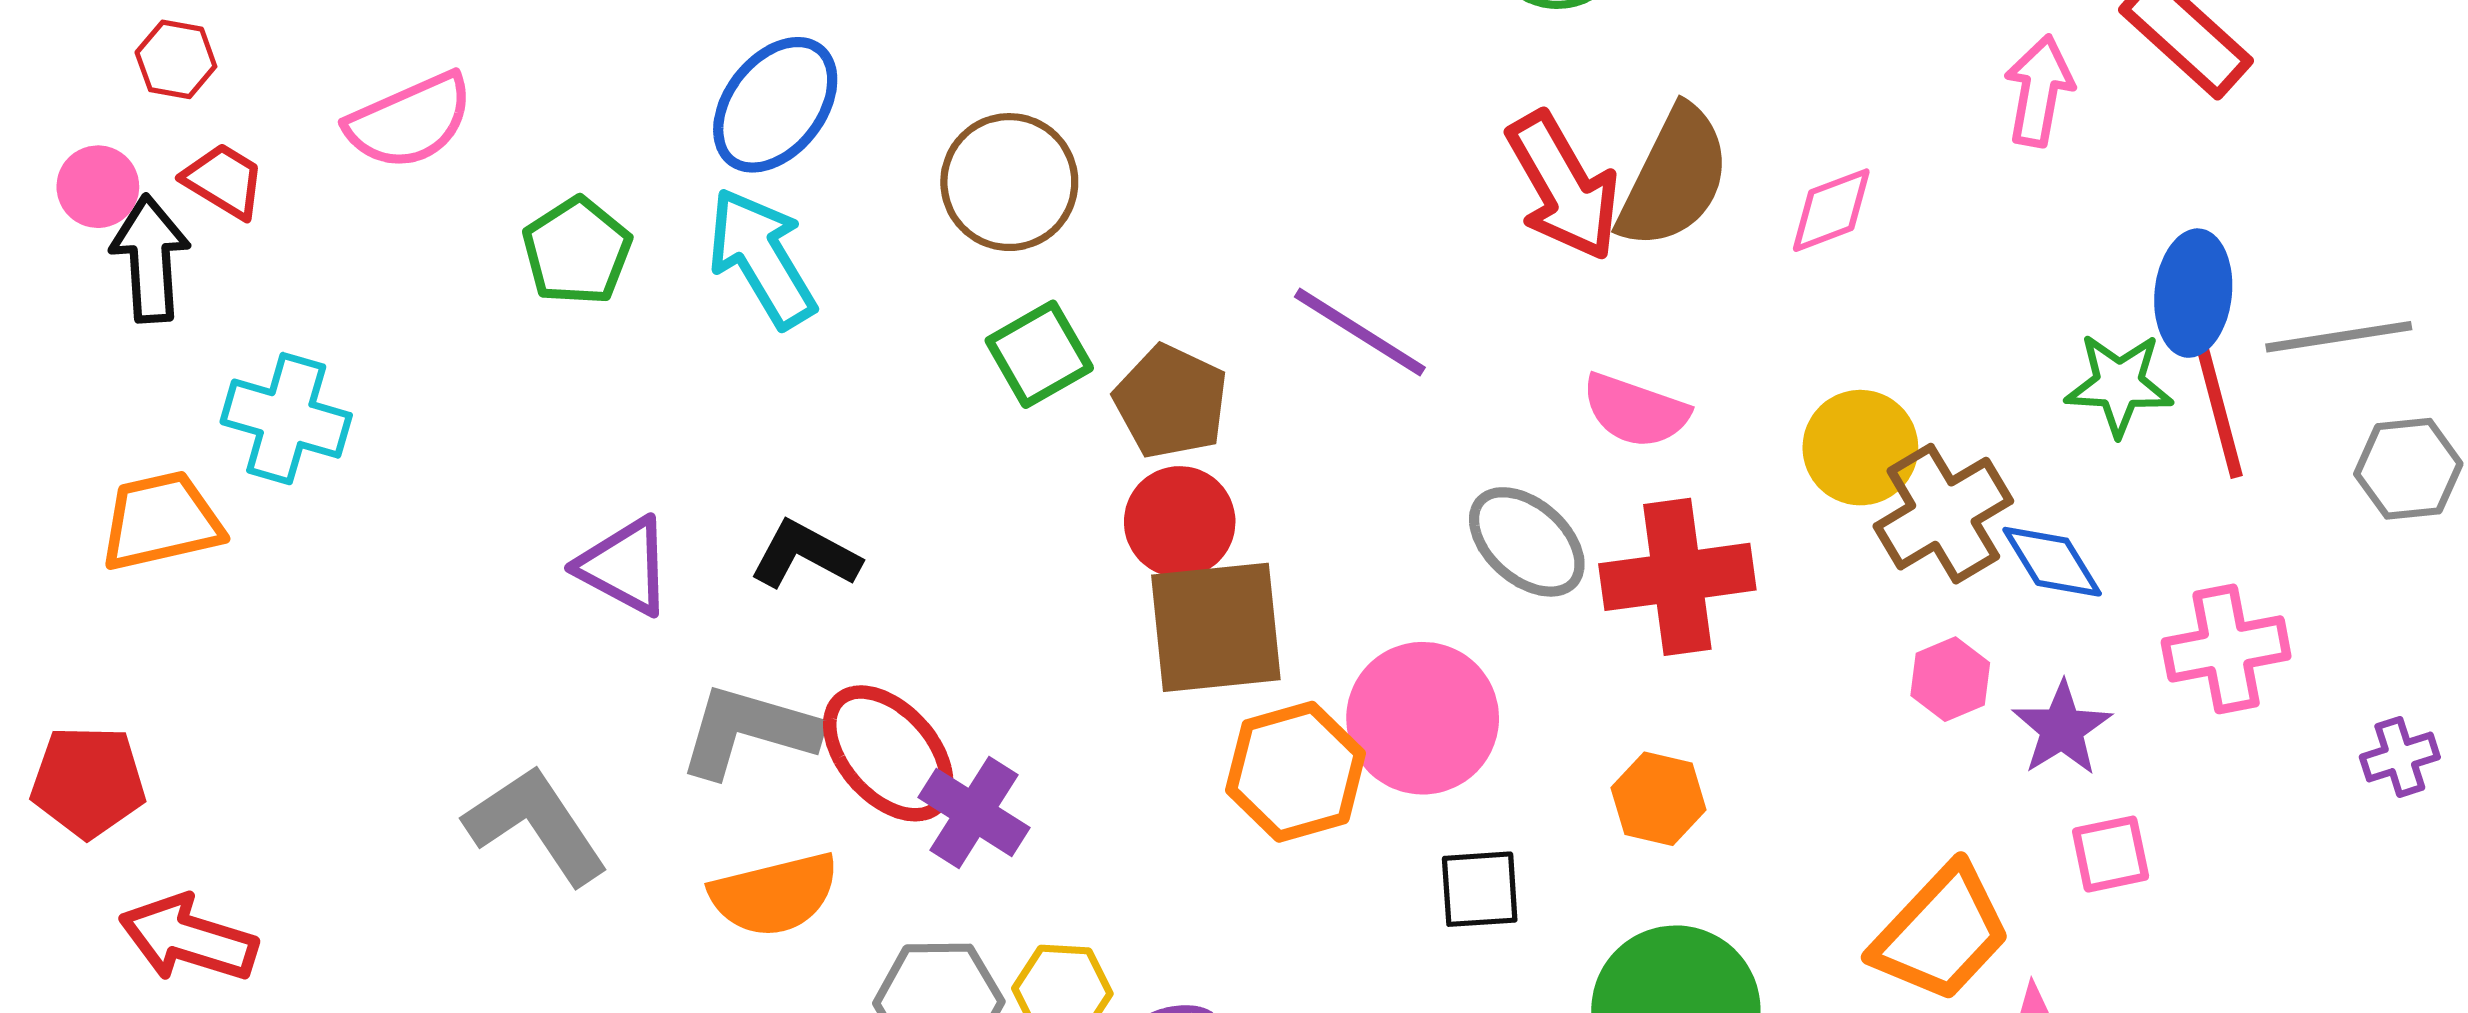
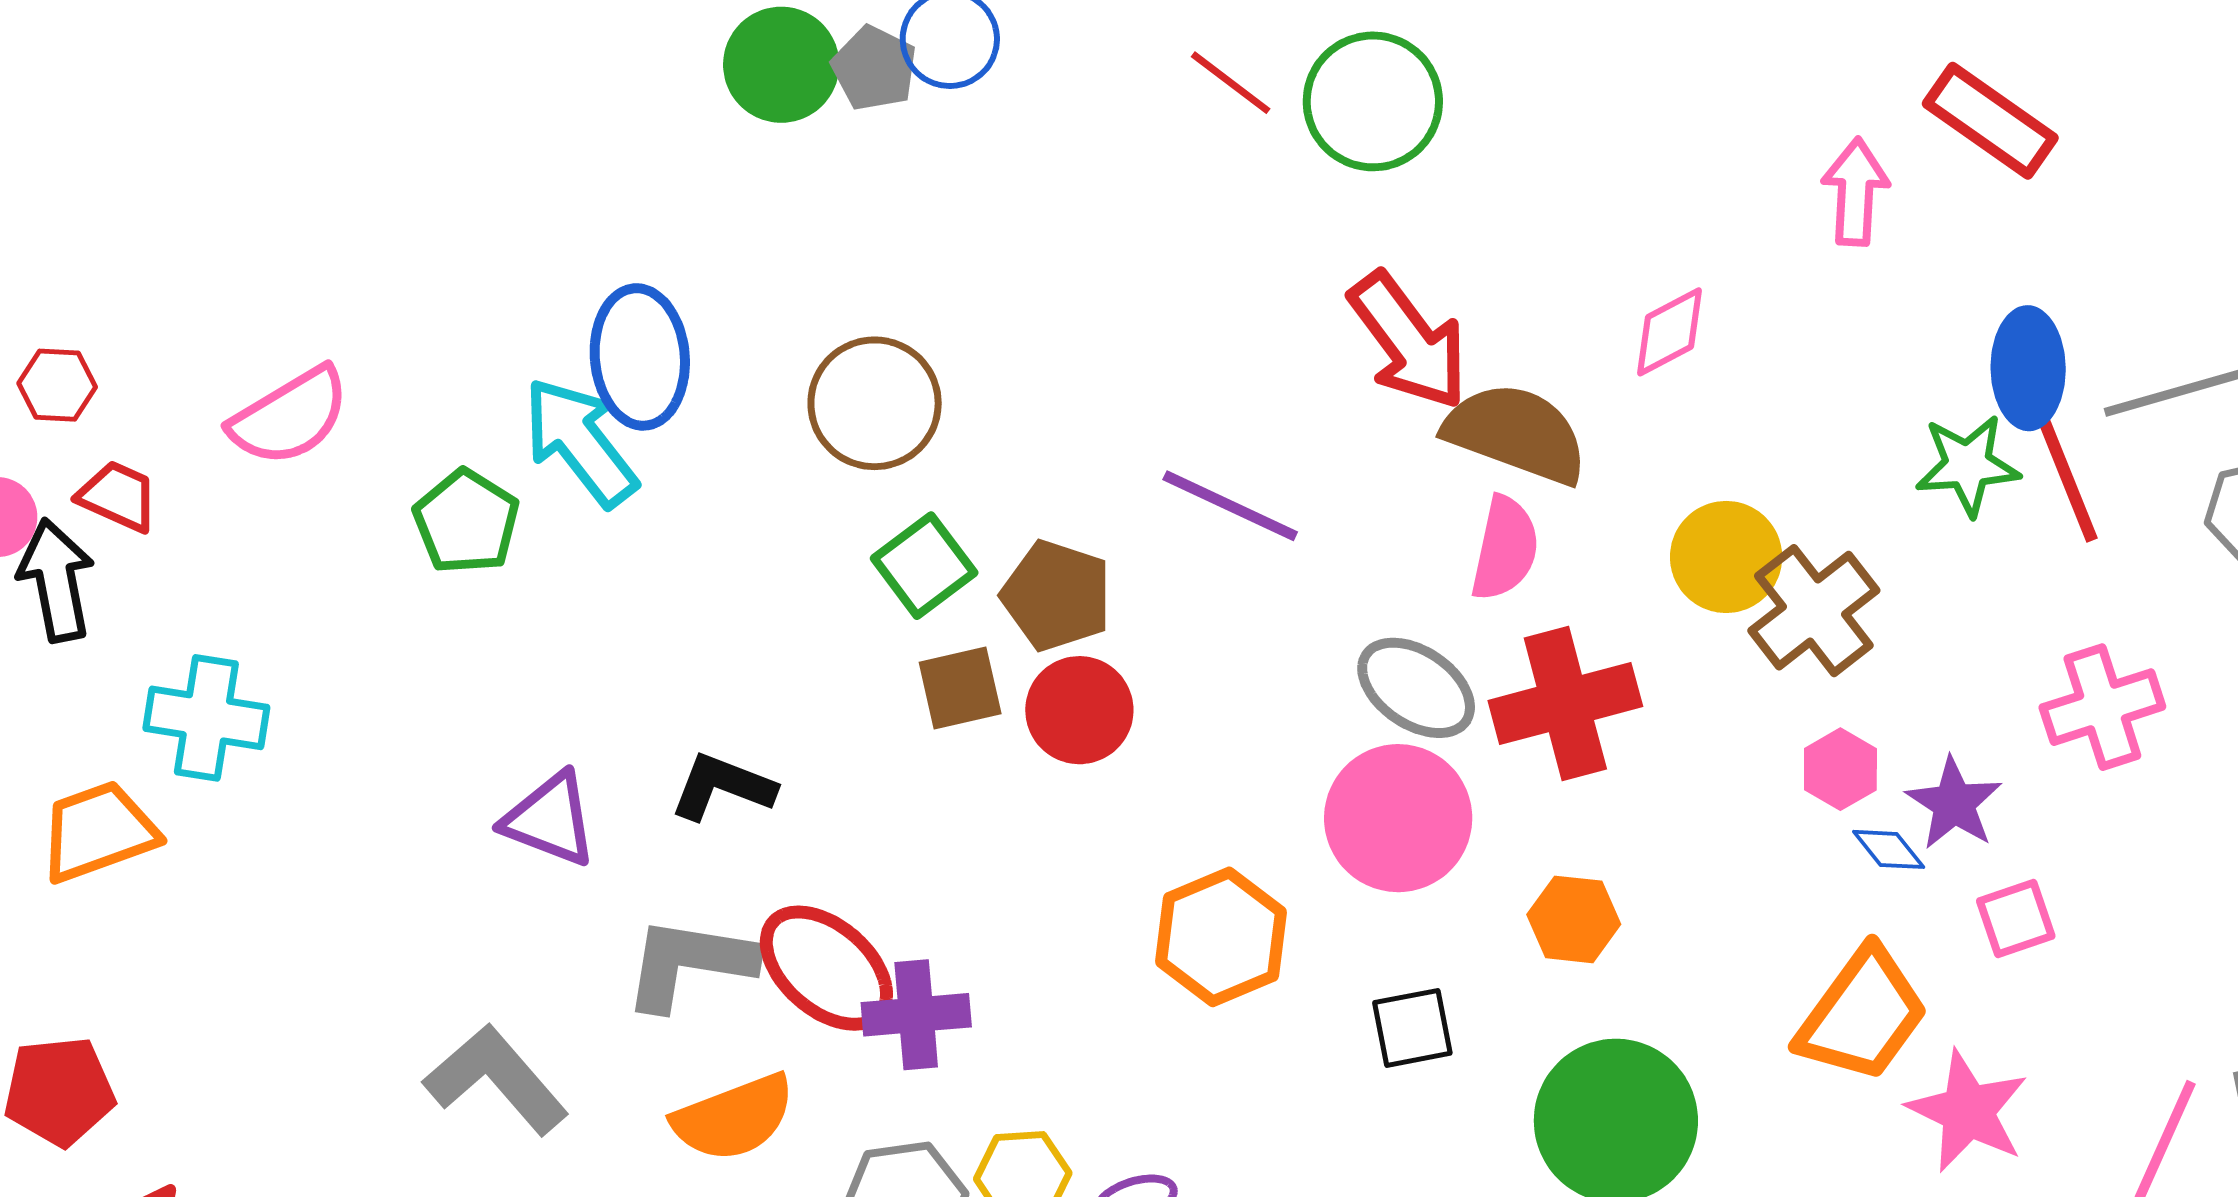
blue ellipse: (775, 105) -> (640, 357), turned -36
brown semicircle: (1674, 178) -> (1516, 433), moved, turned -89
cyan arrow: (762, 258) -> (580, 442), moved
pink semicircle: (1635, 411) -> (1505, 548), turned -90
blue diamond: (2052, 562) -> (1889, 849), moved, size x0.7
brown square: (1216, 627) -> (960, 688), moved, size x0.6
pink circle: (1423, 718) -> (1398, 818), moved
purple cross: (974, 812) -> (916, 1015), turned -30

